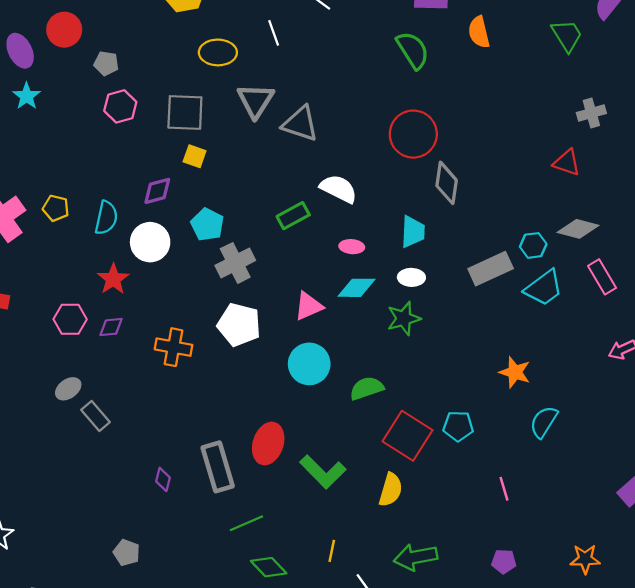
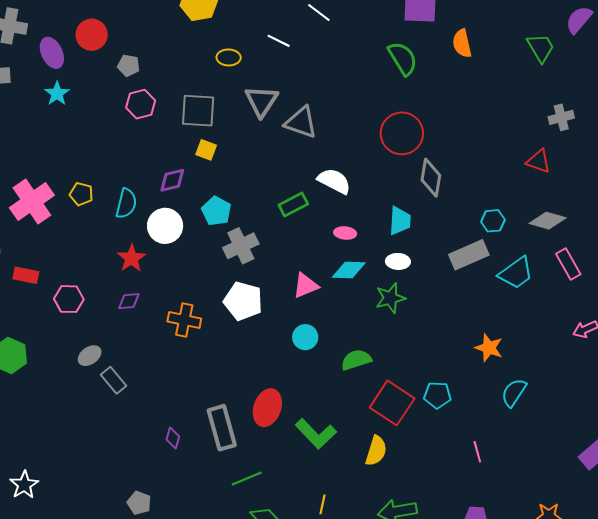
white line: (274, 33) -> (279, 41), turned -45
yellow ellipse: (218, 52) -> (229, 57), size x0.7
cyan hexagon: (533, 245) -> (493, 221), moved
pink hexagon: (70, 319) -> (69, 299), moved
cyan circle: (309, 364) -> (305, 337), size x0.7

